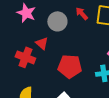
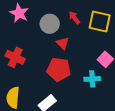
red triangle: (42, 43) -> (63, 43), moved

